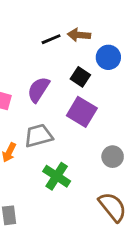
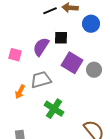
black square: (80, 77) -> (61, 38), moved, turned -32
gray circle: (113, 157) -> (94, 70), moved

